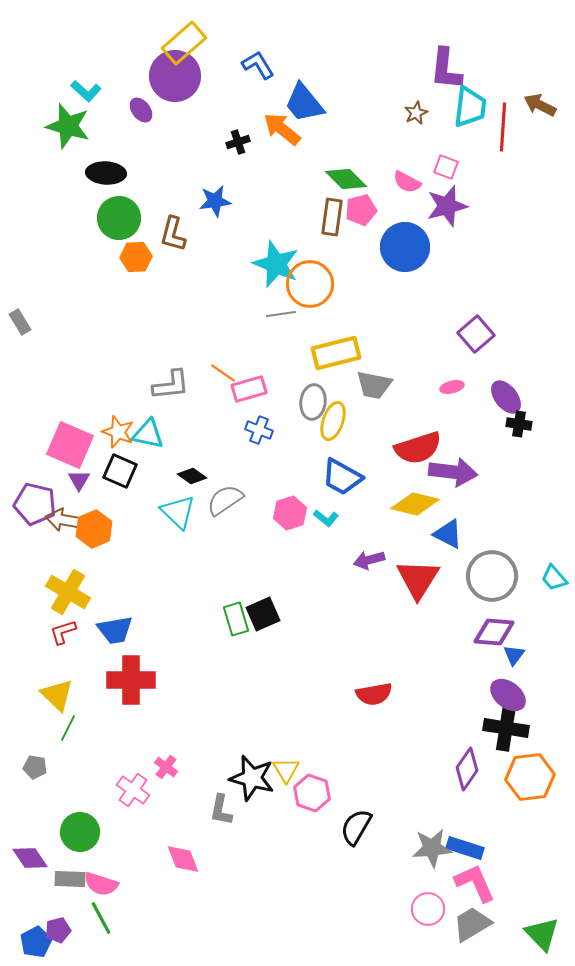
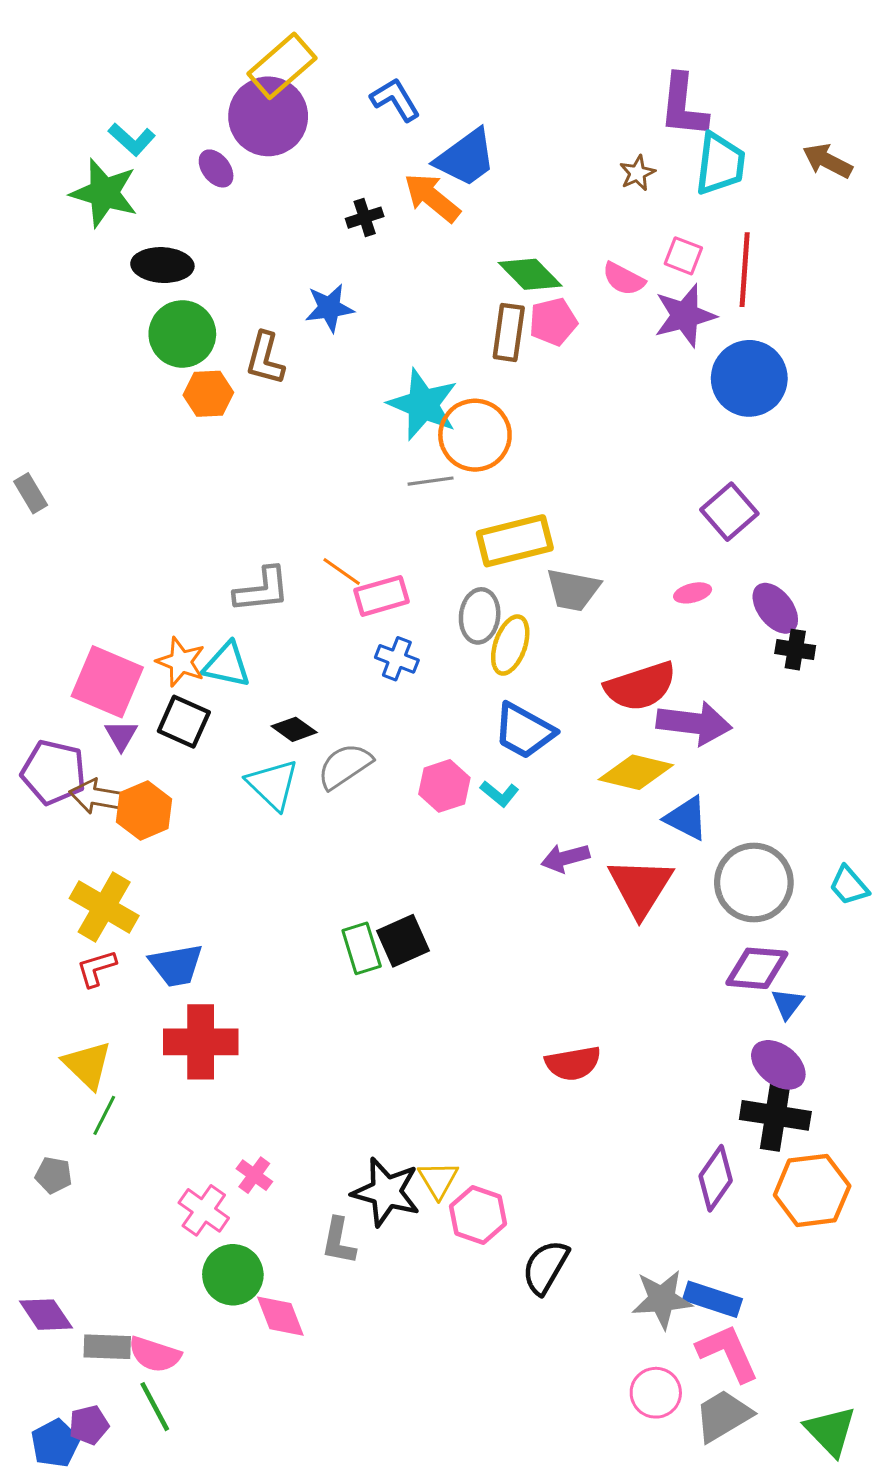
blue trapezoid: (304, 103) -> (466, 158), turned -87
red line: (503, 127) -> (745, 270), moved
blue circle: (405, 247) -> (749, 378), moved
green circle: (80, 832) -> (233, 1275), moved

